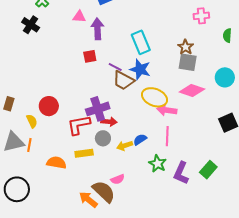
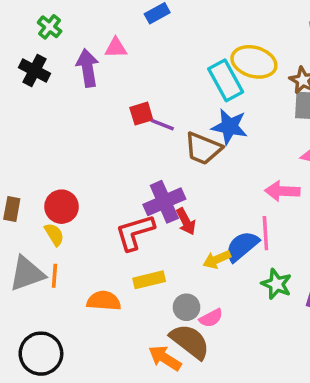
purple arrow: (97, 29) -> (88, 68), moved
purple line: (115, 67) -> (162, 125), moved
yellow ellipse: (155, 97) -> (254, 62), moved
red circle: (49, 106) -> (62, 207), moved
red arrow: (109, 122) -> (186, 221), turned 63
pink line: (167, 136) -> (265, 233), moved
gray circle: (103, 138) -> (186, 307), moved
blue semicircle: (140, 140) -> (242, 246), size x1.5

